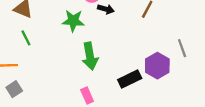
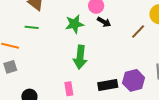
green star: (73, 21) -> (74, 24), turned -30
green line: (26, 38) -> (32, 27), turned -72

